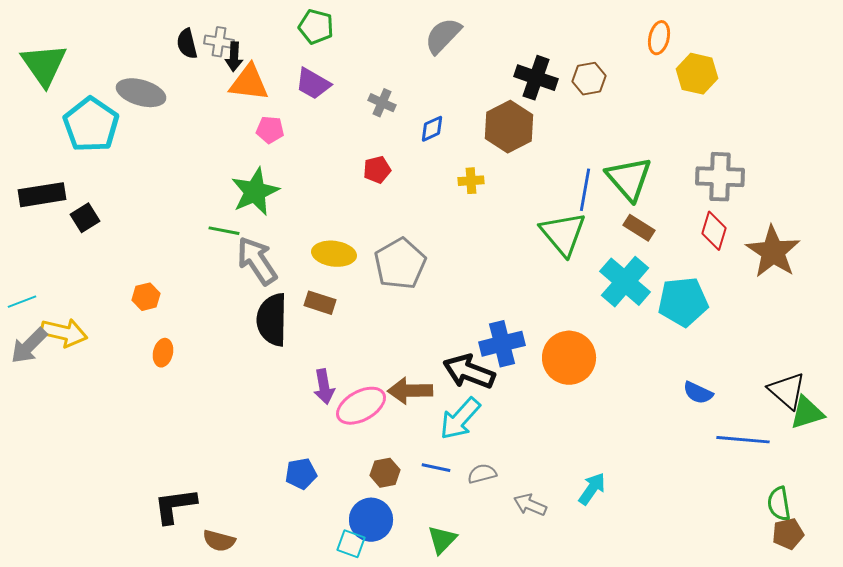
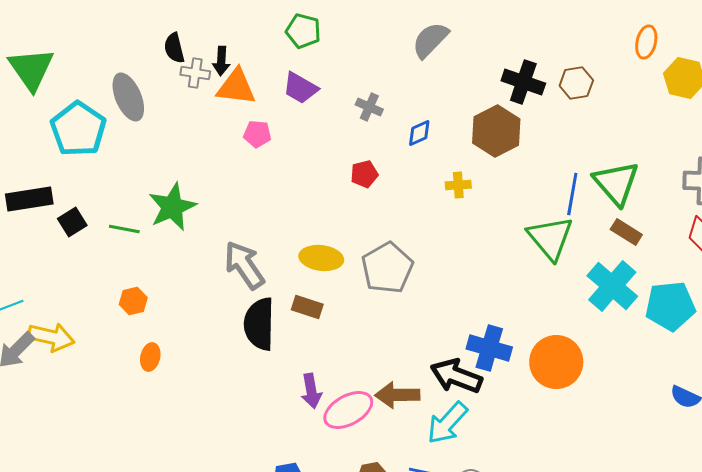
gray cross: (219, 42) -> (195, 73), moved
gray ellipse: (141, 93) -> (128, 97), turned 51
green star: (255, 192) -> (172, 207), moved
green line: (224, 231) -> (124, 229), moved
blue cross: (502, 344) -> (489, 348), turned 30

